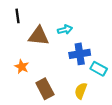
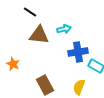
black line: (17, 16) -> (30, 12), moved, turned -48
orange star: (22, 67) -> (13, 64), moved

